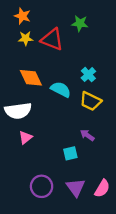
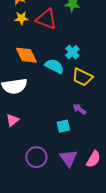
cyan cross: (88, 75) -> (72, 52), moved
pink triangle: (26, 137) -> (12, 120), moved

